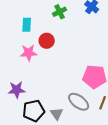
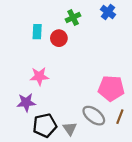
red circle: (47, 41) -> (59, 38), moved
pink star: (29, 53) -> (39, 76), moved

